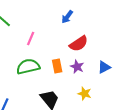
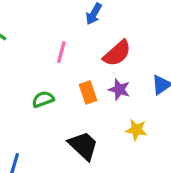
pink line: (31, 38) -> (61, 52), moved
green semicircle: (28, 67) -> (43, 99), size x0.6

